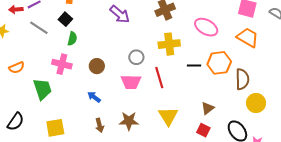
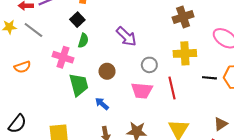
purple arrow: (120, 14) -> (126, 36), moved
gray line: (39, 28) -> (33, 30), moved
pink cross: (62, 64) -> (63, 57), moved
green trapezoid: (42, 89) -> (79, 85), moved

